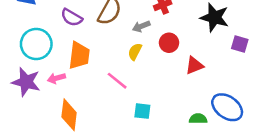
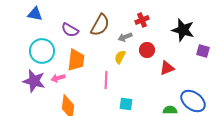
pink line: (117, 81) -> (106, 80), turned 54

